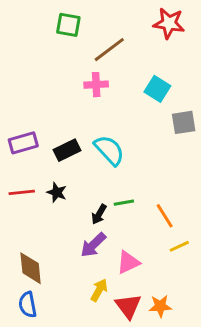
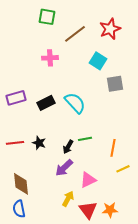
red star: (169, 23) -> (110, 29), moved, turned -30
pink cross: (96, 85) -> (50, 58), moved
cyan square: (157, 89) -> (98, 61), moved
gray square: (184, 122) -> (115, 84), moved
red line: (22, 192) -> (15, 143), moved
black star: (57, 192) -> (39, 143), moved
orange line: (165, 216) -> (113, 148), turned 42

